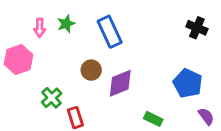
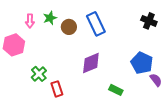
blue rectangle: (110, 32) -> (96, 24), moved
brown circle: (91, 70) -> (69, 27), moved
purple semicircle: (206, 116) -> (156, 80), moved

